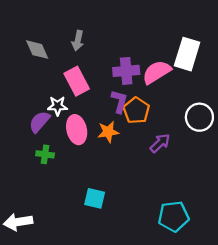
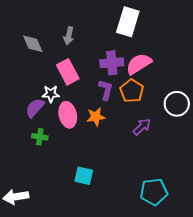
white rectangle: (187, 54) -> (128, 22), moved
orange pentagon: (136, 110) -> (132, 91), moved

